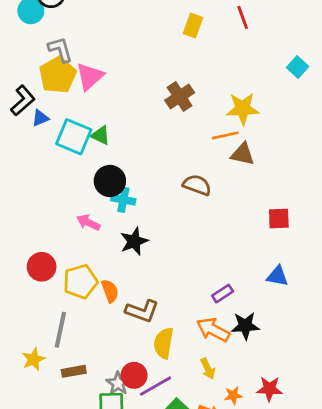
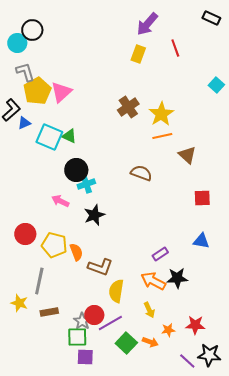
gray L-shape: (60, 50) -> (25, 72), moved
yellow star: (243, 109) -> (161, 114), moved, turned -30
brown triangle: (243, 154) -> (187, 155), moved, turned 30
cyan cross: (123, 200) -> (86, 184), turned -30
yellow pentagon: (80, 282) -> (54, 245), turned 30
yellow star: (34, 359) -> (19, 303), turned -30

